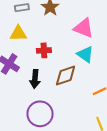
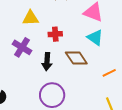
brown diamond: (66, 76) -> (76, 58), turned 75

